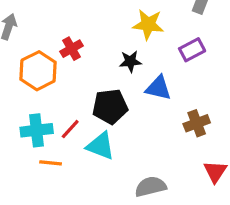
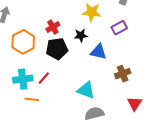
red cross: (71, 49) -> (53, 27), moved
black pentagon: (110, 106) -> (57, 49), moved
cyan triangle: (101, 146) -> (86, 90), moved

